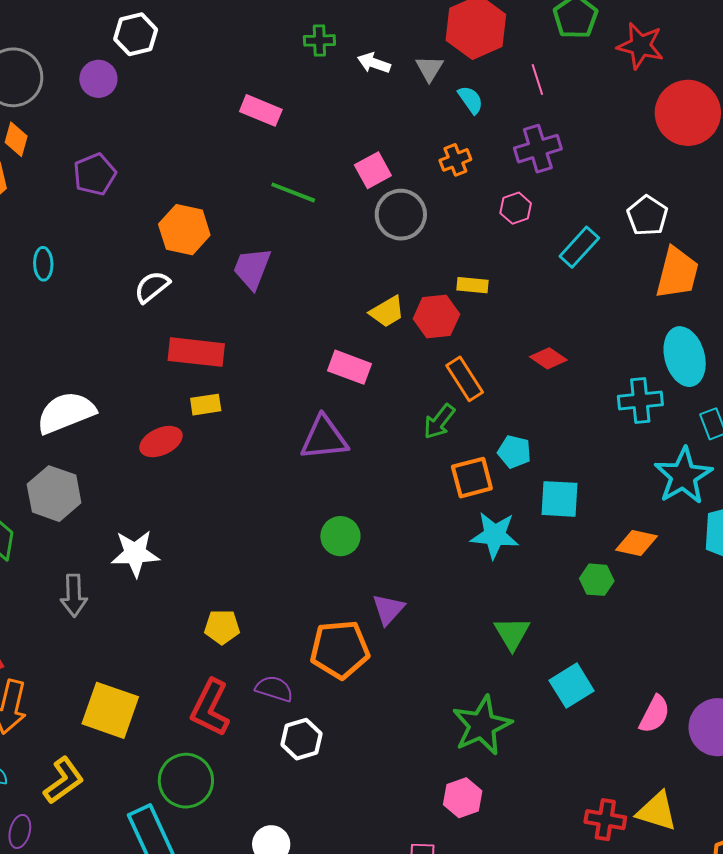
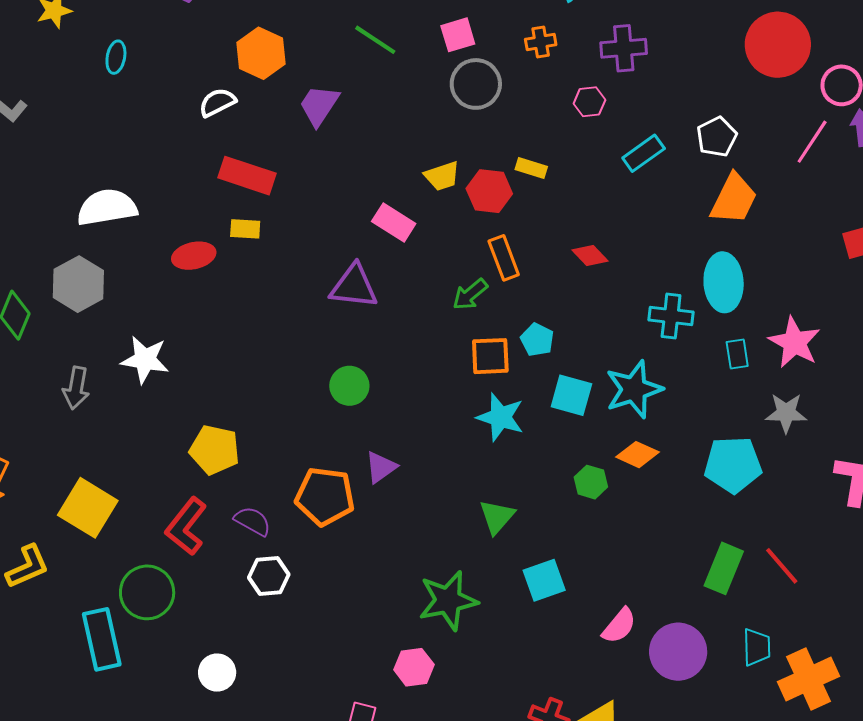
cyan star: (683, 476) -> (634, 389), moved
yellow pentagon: (222, 627) -> (215, 450), size x1.4

